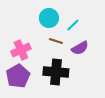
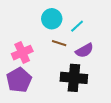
black cross: (56, 72) -> (74, 78), moved

